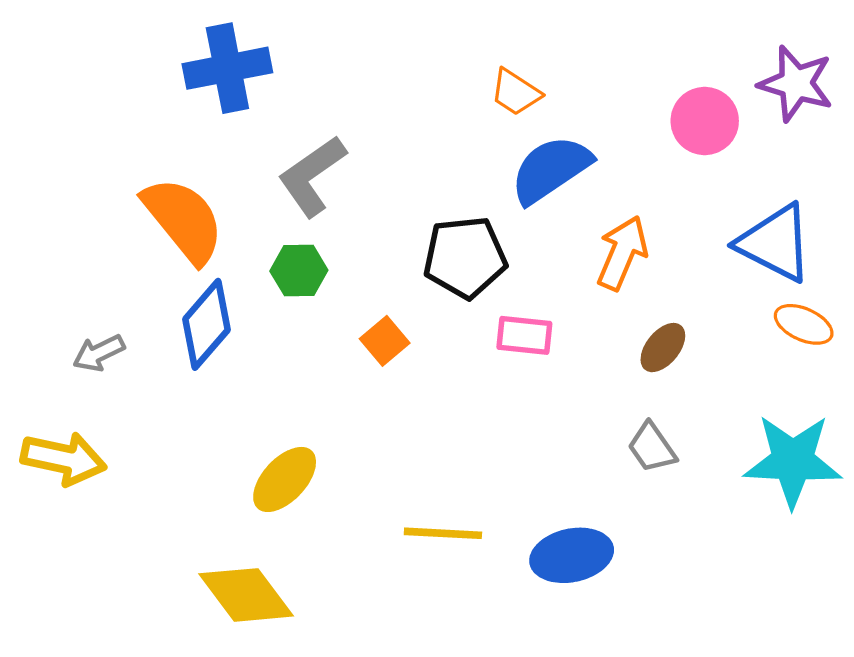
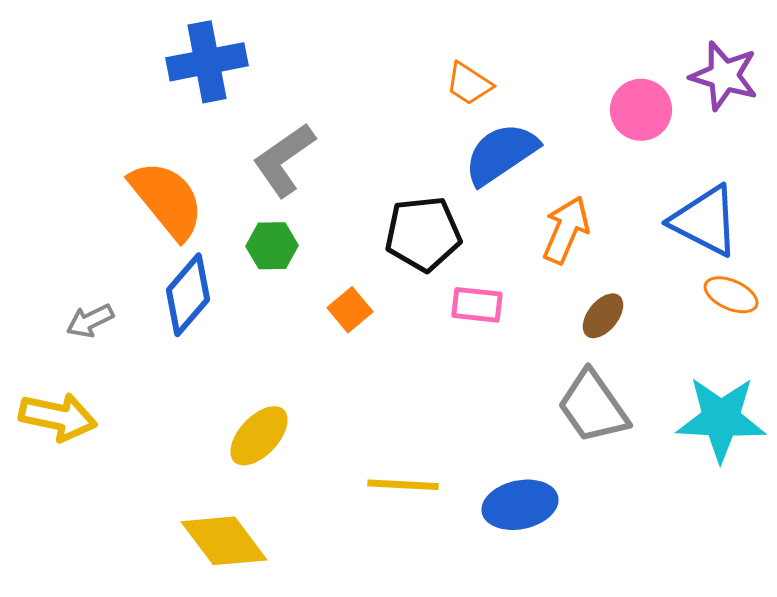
gray trapezoid: (652, 448) -> (593, 407), size x1.6

